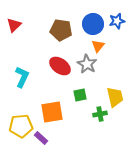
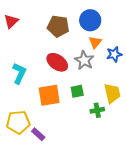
blue star: (117, 21) -> (114, 54), moved
orange square: (52, 112) -> (49, 95), moved

